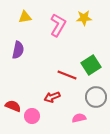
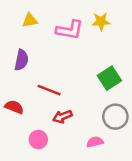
pink L-shape: (58, 25) -> (70, 30), turned 70
red line: (67, 75) -> (49, 90), moved
red semicircle: (13, 106) -> (14, 107), moved

